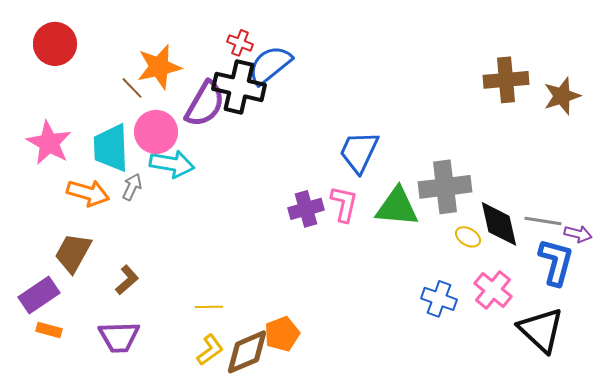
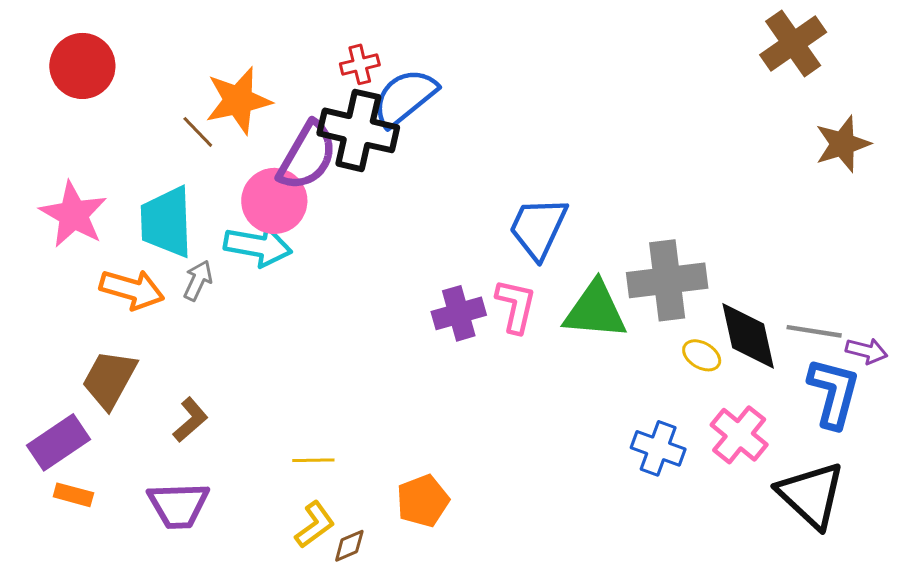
red cross: (240, 43) -> (360, 64), turned -35
brown cross: (506, 80) -> (793, 43), moved, turned -30
pink circle: (156, 132) -> (274, 201), moved
brown diamond: (247, 352) -> (349, 546), moved, size x0.5

